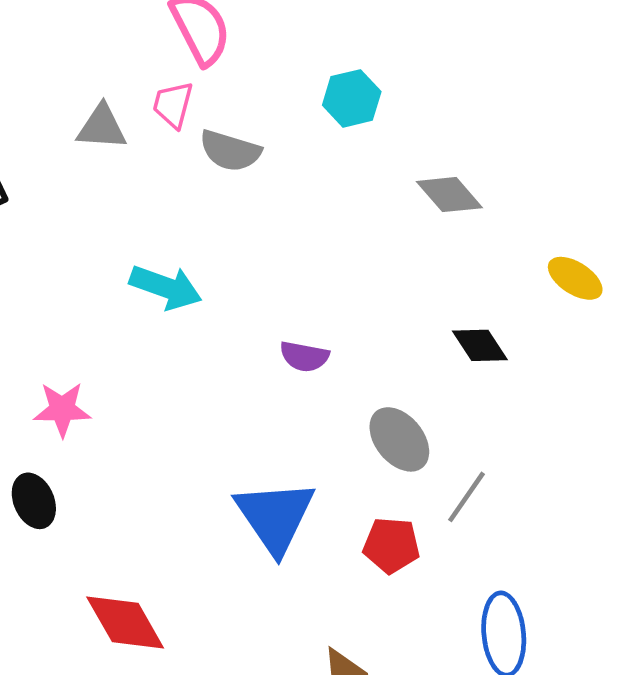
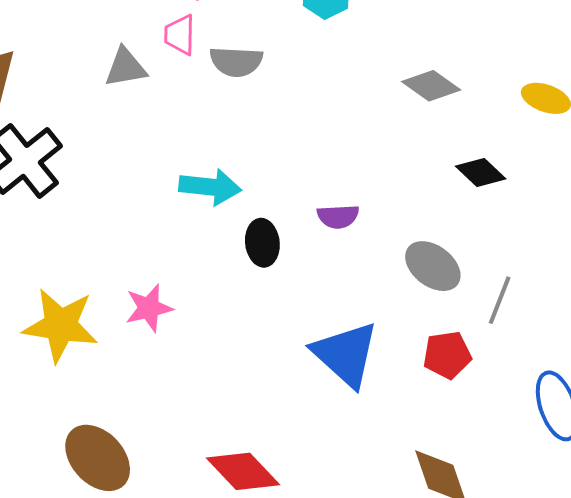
gray diamond: (449, 195) -> (431, 86), moved
black ellipse: (34, 501) -> (262, 243), moved, turned 30

